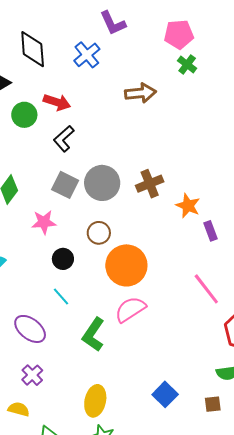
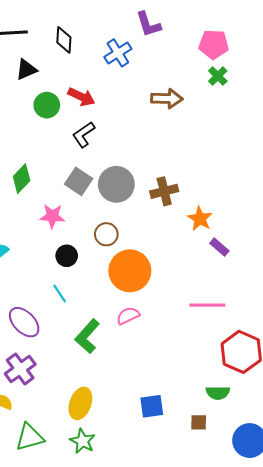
black diamond: (33, 49) -> (64, 40), size x0.7
purple rectangle: (211, 231) -> (219, 247), turned -36
pink line: (206, 289) -> (207, 305), turned -60
pink semicircle: (130, 309) -> (128, 316), size x0.7
purple cross: (32, 375) -> (20, 369), size x1.4
blue square: (165, 394) -> (152, 406), turned 30

